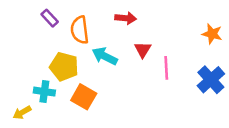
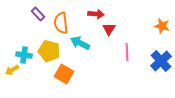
red triangle: (143, 50) -> (109, 29), moved
cyan cross: (44, 92) -> (24, 55), moved
yellow arrow: (22, 113) -> (12, 70), moved

